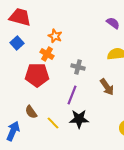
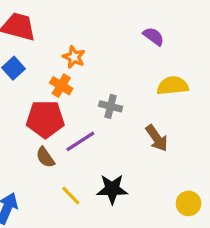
purple semicircle: (113, 23) -> (153, 36), moved
purple line: (72, 95) -> (80, 141), moved, turned 36
brown semicircle: (31, 112) -> (45, 157), moved

